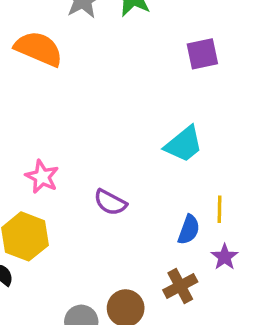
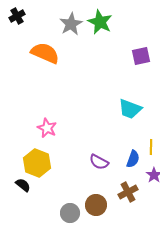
cyan trapezoid: (184, 144) -> (130, 109), turned 60
purple semicircle: (110, 202) -> (99, 162), moved

